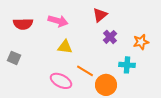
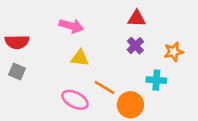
red triangle: (100, 15) -> (137, 18), moved, turned 42
red semicircle: (23, 24) -> (17, 42), moved

